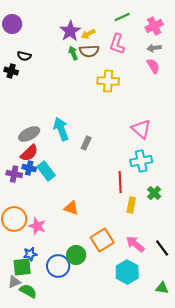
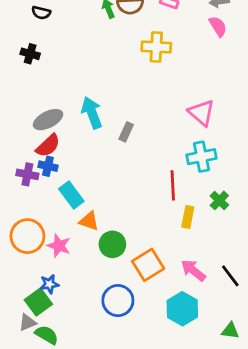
black cross: (11, 71) -> (30, 54), moved
cyan rectangle: (46, 171) -> (71, 195), moved
orange triangle: (71, 208) -> (89, 221), moved
green circle: (76, 255) -> (112, 244), moved
blue circle: (58, 266) -> (118, 301), moved
green square: (22, 267) -> (38, 302), turned -30

